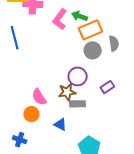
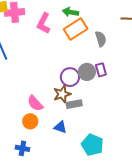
green arrow: (79, 16) -> (70, 12), moved
gray circle: (93, 50) -> (87, 72), moved
purple rectangle: (107, 87) -> (101, 70), moved, turned -64

